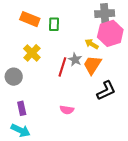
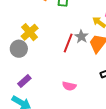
yellow cross: (32, 53) -> (30, 32), moved
purple rectangle: (22, 108) -> (24, 81), turned 56

